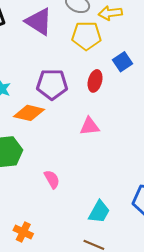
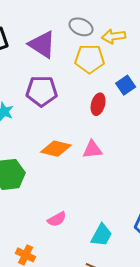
purple pentagon: (52, 84) -> (42, 91), moved
orange diamond: (29, 113) -> (56, 149), moved
pink semicircle: (52, 179) -> (57, 219), moved, turned 90

